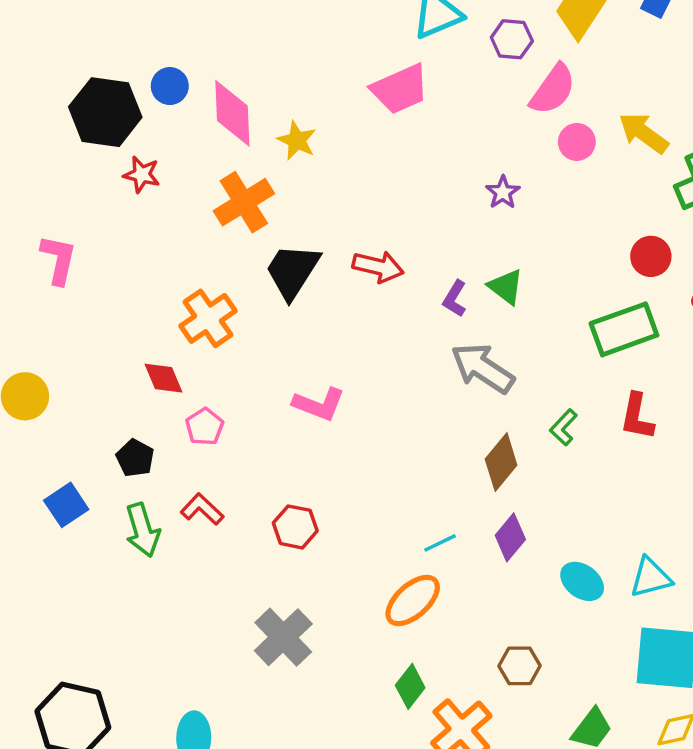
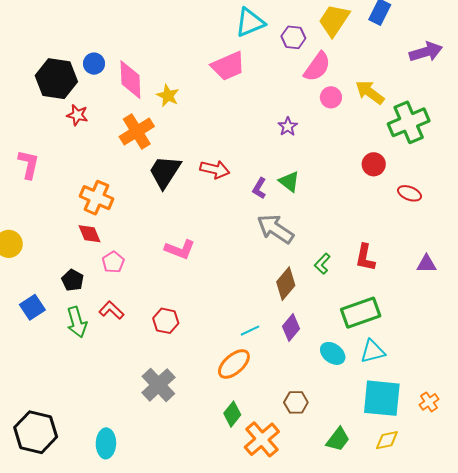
orange cross: (208, 318) -> (97, 198), moved, turned -32
green rectangle: (624, 329) -> (361, 313), moved

